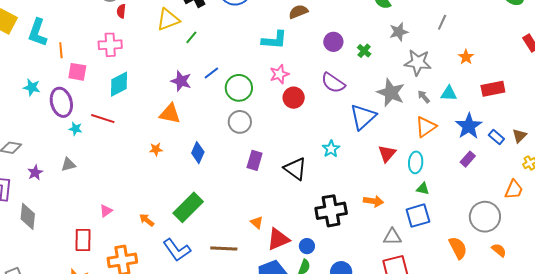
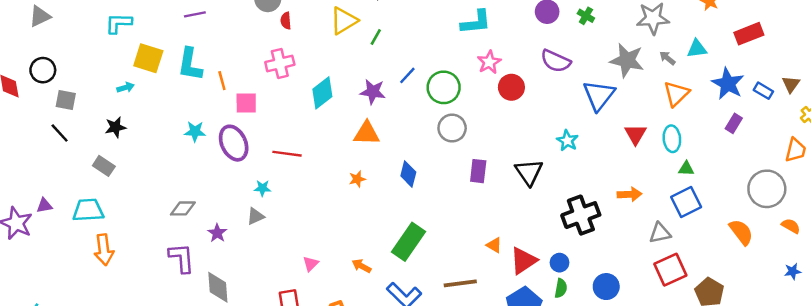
cyan diamond: (119, 84) -> (322, 93), moved
cyan star: (76, 129) -> (262, 188), moved
black triangle: (295, 169) -> (529, 172), turned 30

